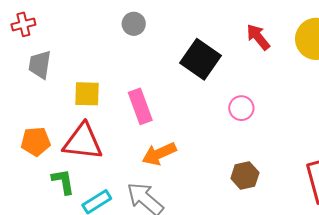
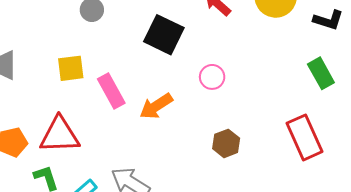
yellow square: (87, 94) -> (71, 68), moved
orange arrow: (159, 154) -> (156, 106), moved

